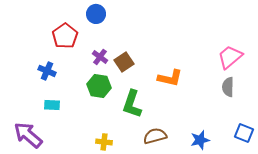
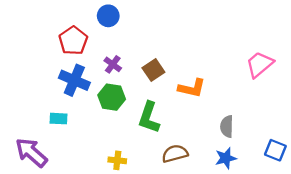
brown square: (124, 62) -> (153, 70), moved
blue cross: (47, 71) -> (74, 80), moved, size x1.5
gray semicircle: (228, 87) -> (227, 126), moved

